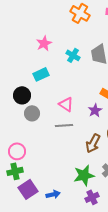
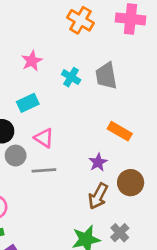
pink triangle: (66, 104) -> (44, 138), moved
purple star: (95, 110) -> (98, 162), moved
gray line: (64, 125) -> (44, 170), moved

